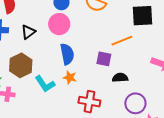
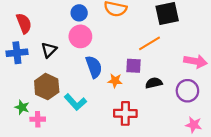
orange star: (70, 77) -> (115, 81), moved
purple circle: (135, 103) -> (187, 91), moved

